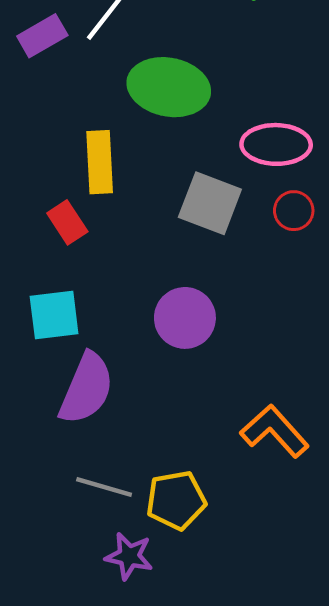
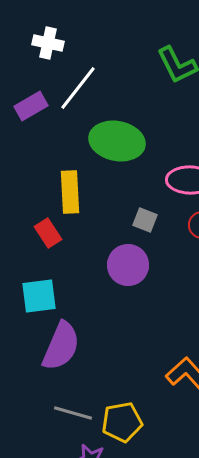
gray square: (210, 203) -> (145, 220), size x0.6
purple circle: (185, 318) -> (128, 265), moved

